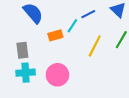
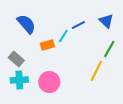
yellow line: (95, 46) -> (96, 71), moved
gray rectangle: (22, 50) -> (16, 59), turned -42

